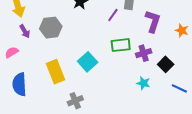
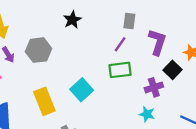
purple line: (113, 15) -> (120, 44), moved
purple cross: (144, 53) -> (154, 87), moved
black square: (166, 64) -> (173, 70), moved

